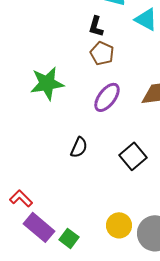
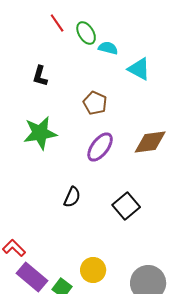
black L-shape: (96, 26) -> (40, 76), moved
yellow circle: (119, 225) -> (93, 270), moved

